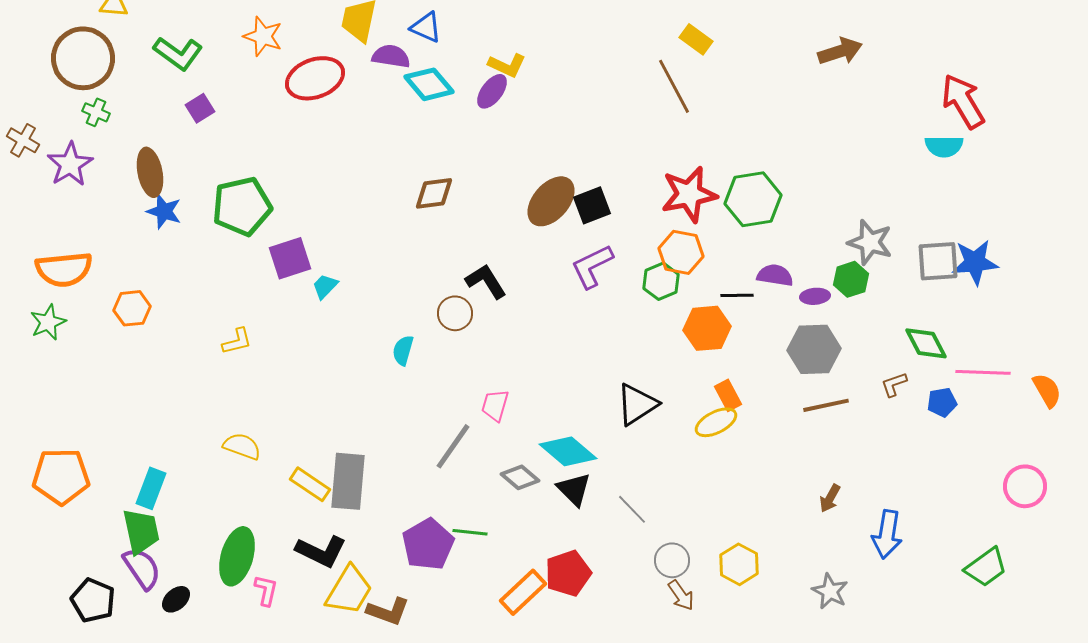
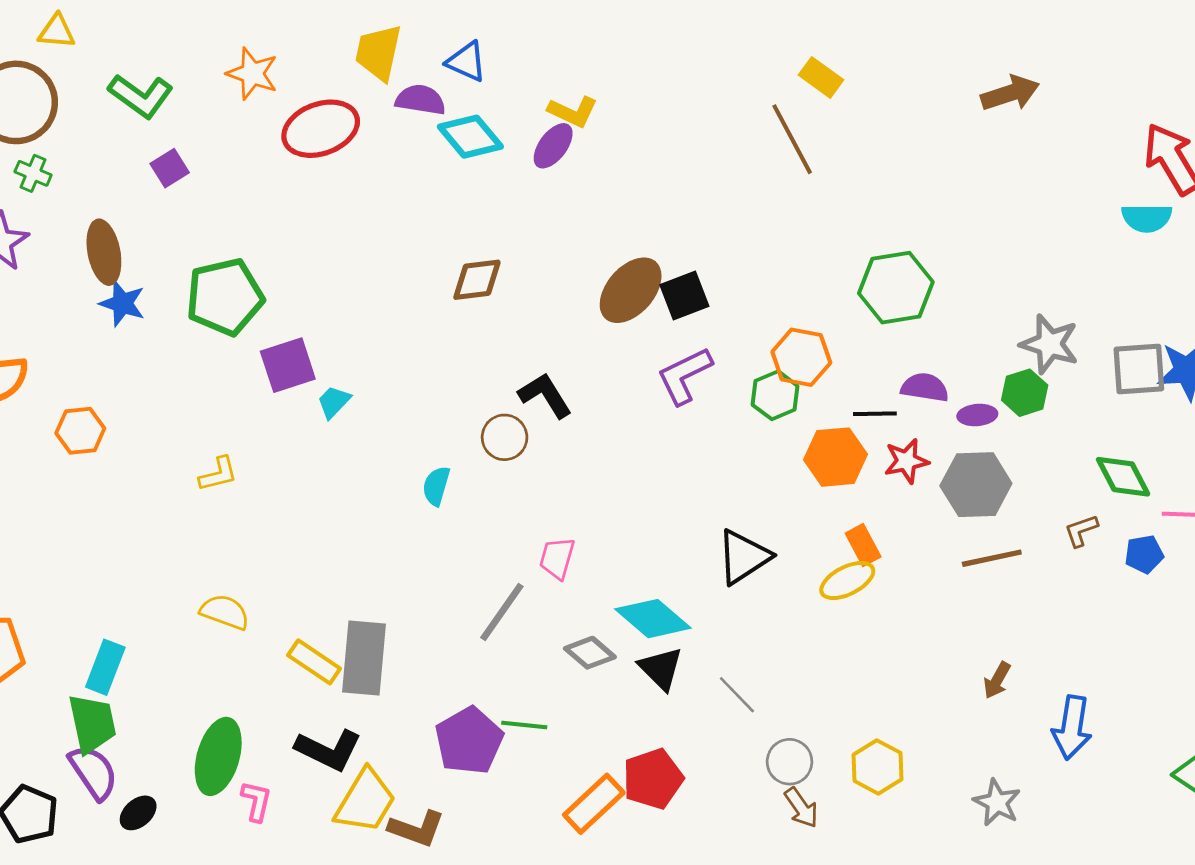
red star: (689, 194) -> (906, 461), moved, size x0.6

